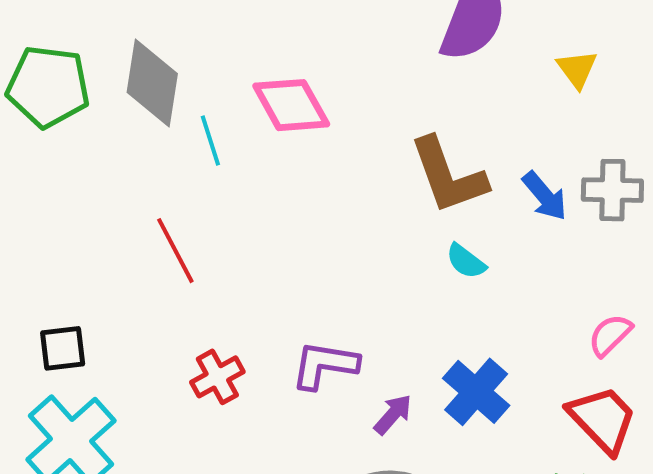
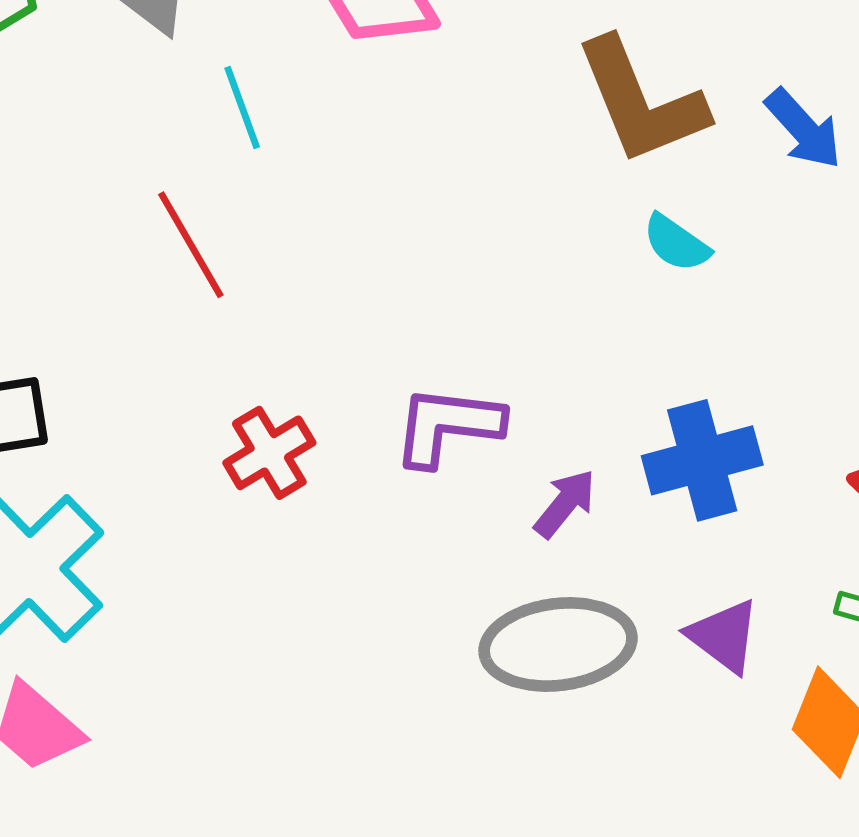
cyan line: (210, 140) -> (242, 108), moved
blue cross: (476, 392) -> (702, 460), turned 36

